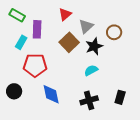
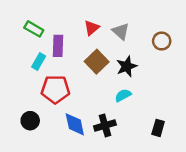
gray triangle: (86, 26) -> (121, 31), moved, turned -35
brown circle: (114, 32) -> (162, 41), moved
black cross: (89, 100) -> (105, 125), moved

